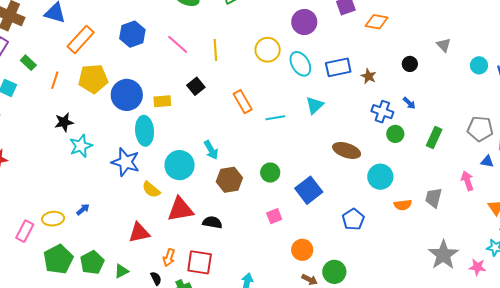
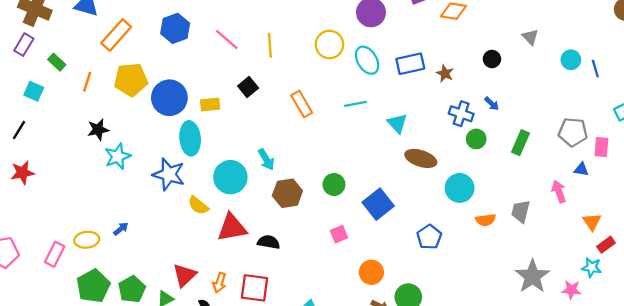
cyan triangle: (315, 105) -> (397, 123), moved, turned -30
cyan line: (275, 118) -> (355, 104), moved
red triangle: (139, 233) -> (185, 275), moved, turned -30

